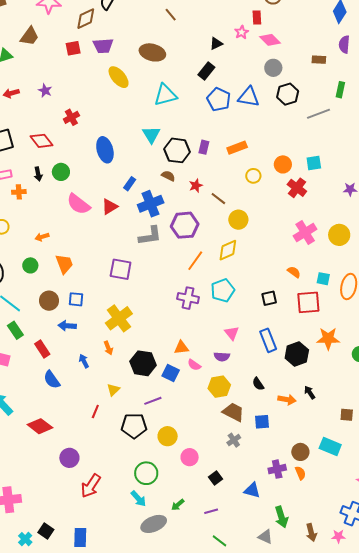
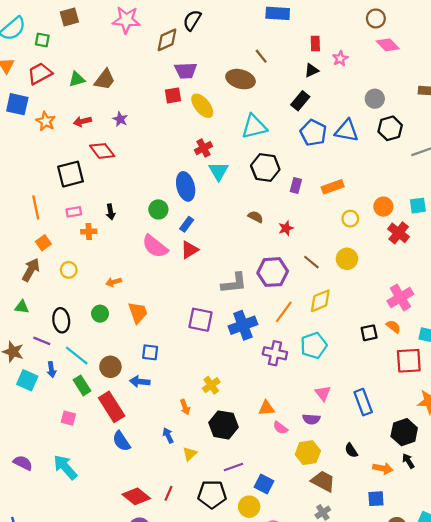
brown line: (171, 15) -> (261, 56), moved
red rectangle: (257, 18) -> (315, 44), moved
brown trapezoid: (30, 36) -> (105, 80), moved
pink diamond: (270, 40) -> (388, 45), moved
red square: (73, 48) -> (173, 95), moved
red cross: (71, 117) -> (203, 148), moved
cyan triangle: (151, 135) -> (219, 171), moved
red diamond: (41, 141) -> (102, 151), moved
black hexagon: (177, 150) -> (265, 168), moved
green circle: (61, 172) -> (158, 209), moved
blue rectangle: (130, 184) -> (187, 224), moved
brown line: (218, 199) -> (311, 262), moved
blue cross: (151, 204) -> (243, 325), moved
yellow circle: (238, 220) -> (347, 259), moved
pink cross: (305, 232) -> (400, 297), moved
black square: (269, 298) -> (369, 333), moved
brown circle: (49, 301) -> (110, 367), moved
yellow cross: (119, 318) -> (211, 385), moved, size x0.6
red rectangle: (42, 349) -> (112, 407), size x1.5
black hexagon: (297, 354) -> (404, 432), moved
blue arrow: (84, 361) -> (168, 435), moved
blue square: (171, 373) -> (264, 484), moved
red line: (95, 412) -> (169, 493), moved
blue square: (262, 422) -> (376, 499), moved
red diamond: (40, 426) -> (136, 496), moved

